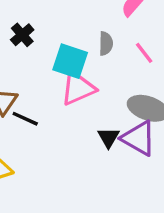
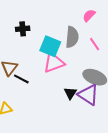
black cross: (22, 35) -> (23, 29), turned 32
gray semicircle: (106, 44) -> (72, 37), size x1.5

